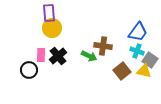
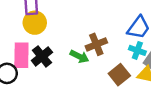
brown cross: (103, 46) -> (96, 44), turned -30
pink rectangle: (41, 55) -> (21, 55), size x1.5

